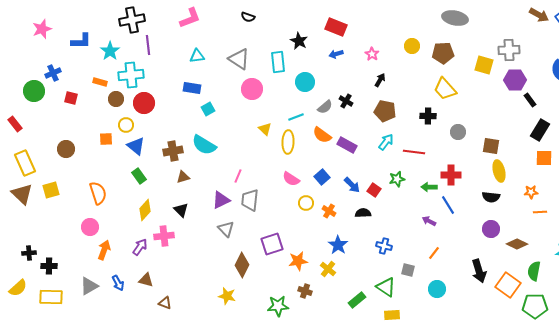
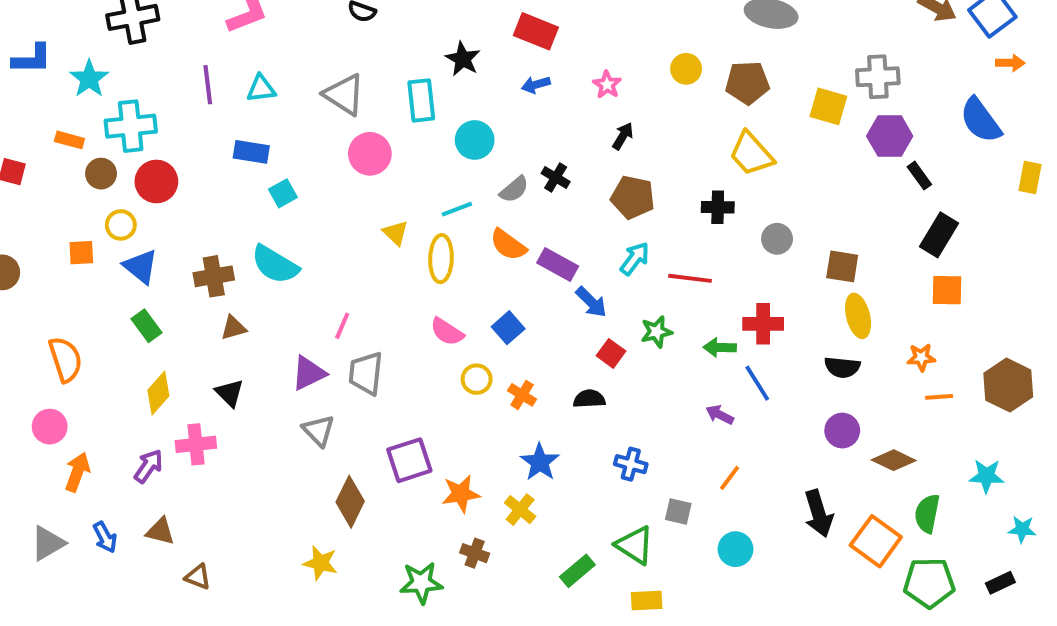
purple line: (148, 45) -> (208, 85), moved
blue arrow: (352, 185) -> (591, 302), moved

